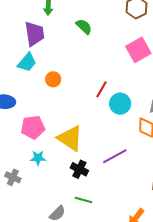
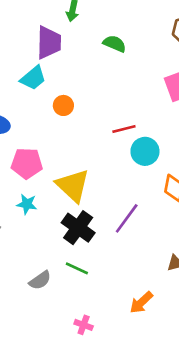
green semicircle: (84, 27) -> (115, 44), turned -30
red line: (102, 89) -> (124, 129), turned 36
purple line: (115, 156) -> (127, 218), turned -35
black cross: (79, 169) -> (78, 228), size x1.4

